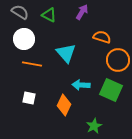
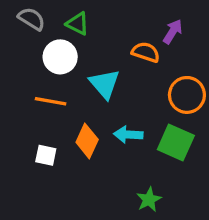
purple arrow: (82, 12) -> (173, 32), moved
orange semicircle: (102, 37) -> (146, 52), moved
white circle: (24, 39) -> (60, 57), moved
orange diamond: (64, 105) -> (87, 141), moved

